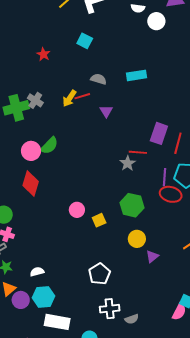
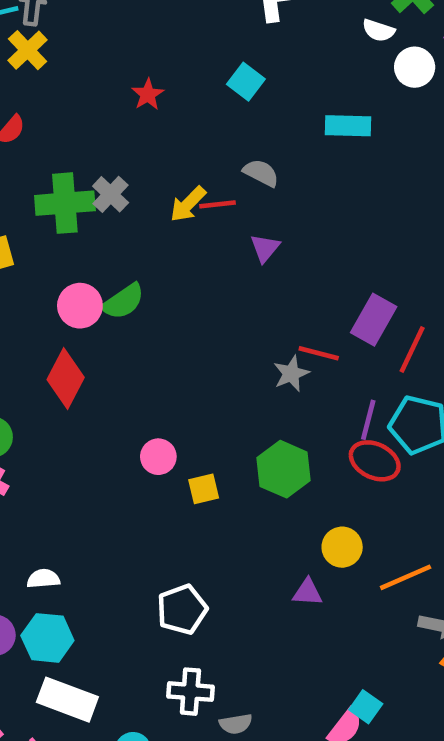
cyan rectangle: (136, 75) -> (348, 126), moved
yellow circle: (137, 239) -> (342, 547), moved
purple triangle: (152, 256) -> (308, 592), turned 32

